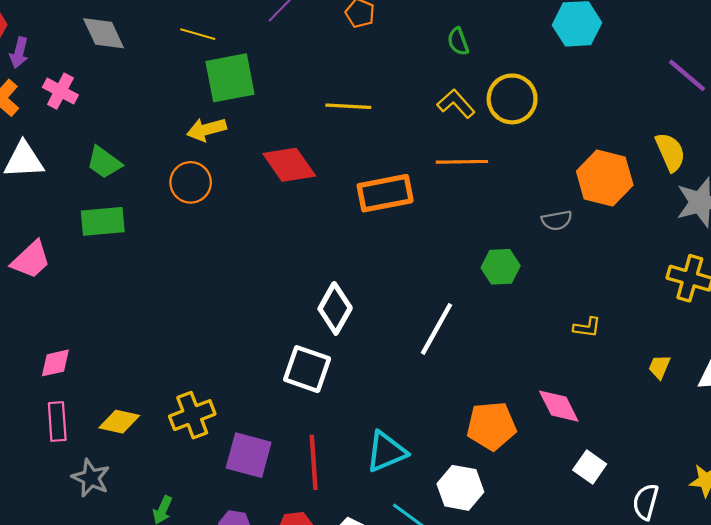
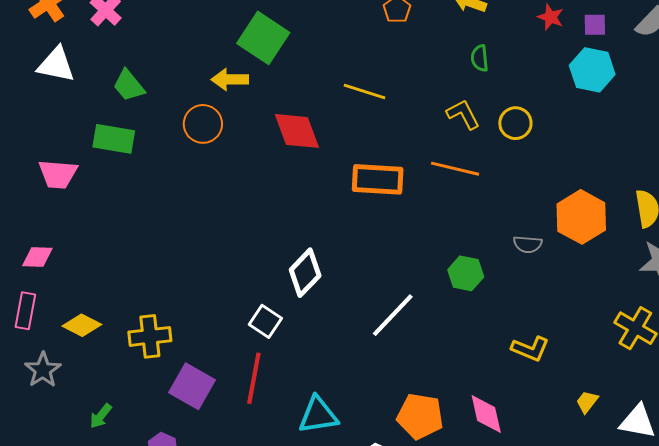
green square: (230, 78) -> (263, 38), turned 30
yellow circle: (512, 99) -> (515, 123), size x0.7
pink trapezoid: (31, 260) -> (58, 174), moved, turned 33
yellow L-shape: (587, 327) -> (530, 349), size x1.4
white square: (307, 369) -> (265, 321), size x0.7
red line: (314, 462) -> (254, 378), moved

